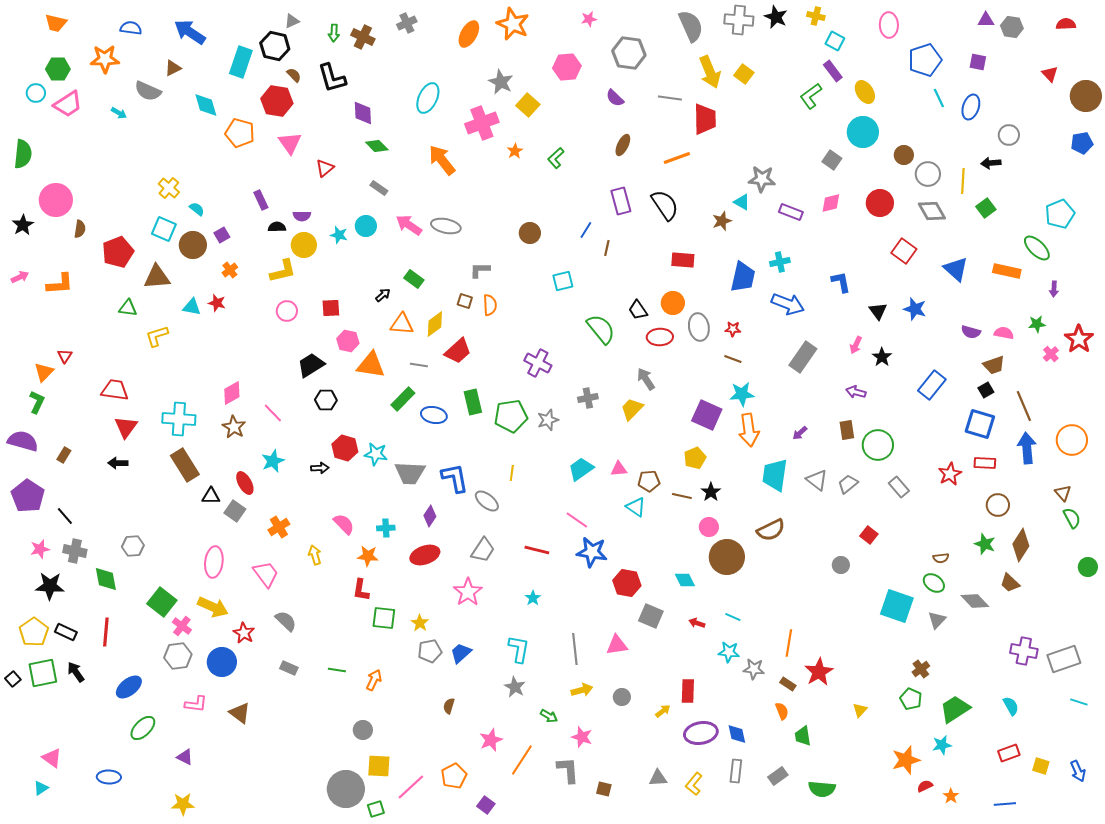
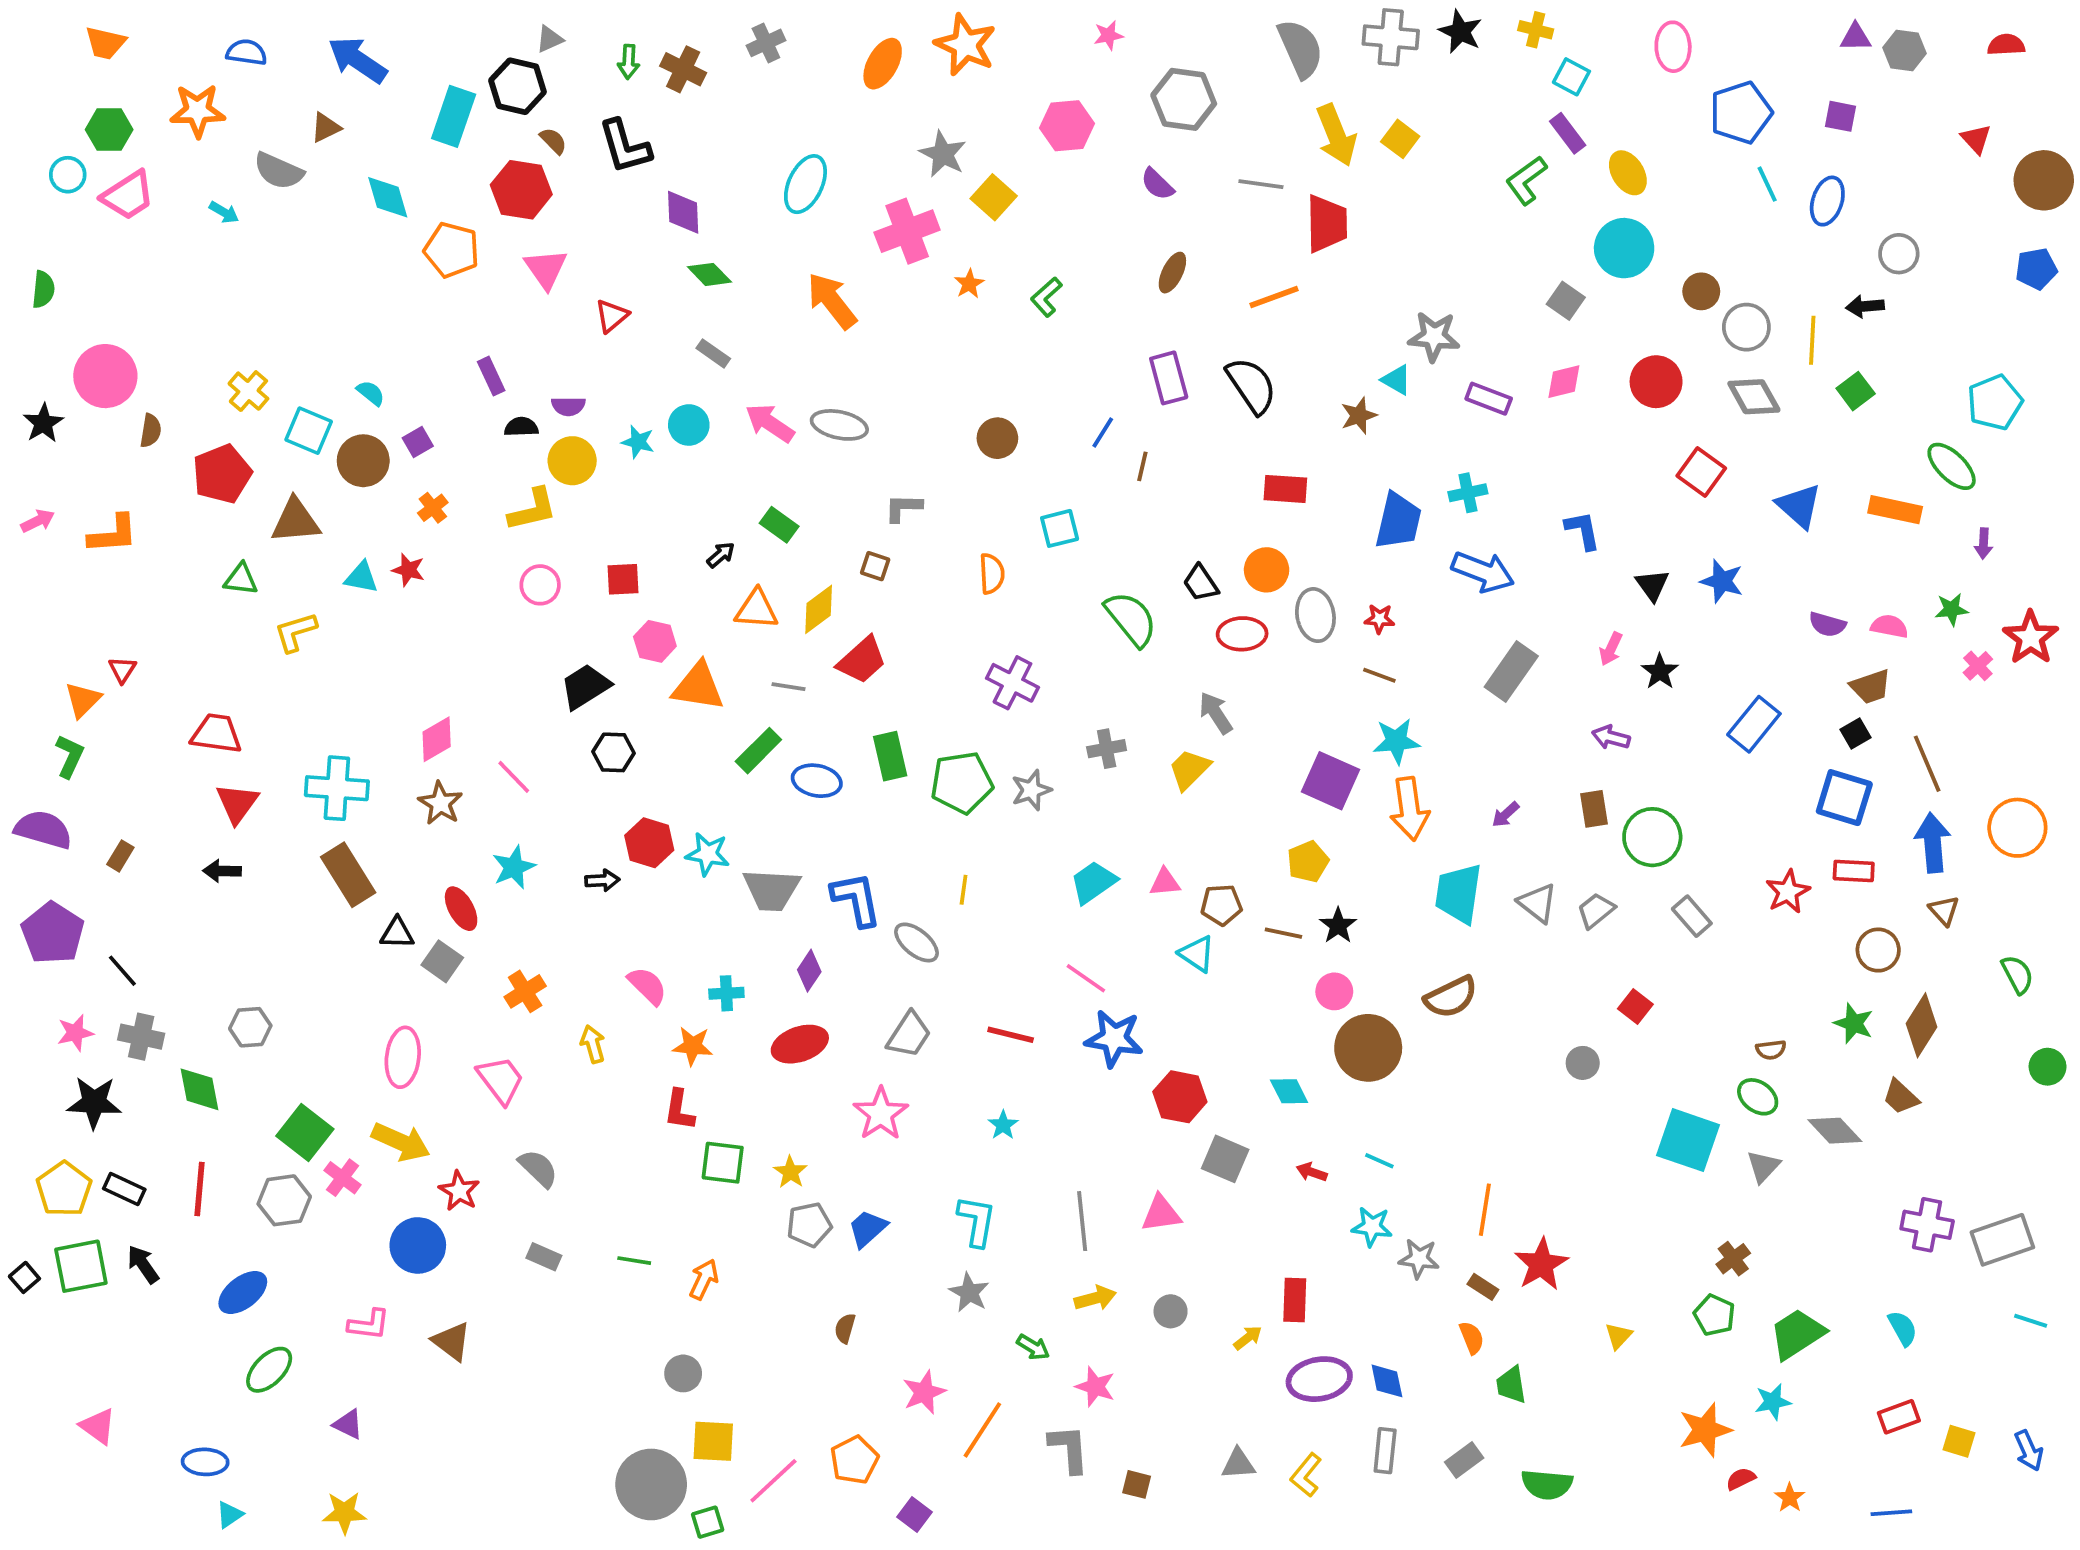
green semicircle: (23, 154) -> (43, 289), size x0.7
yellow cross: (169, 188) -> (248, 391), moved
orange semicircle: (490, 305) -> (992, 574), moved
brown triangle: (1063, 493) -> (1944, 910), moved
gray hexagon: (178, 656) -> (284, 1200), moved
cyan triangle: (41, 788) -> (230, 1515), moved

